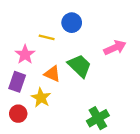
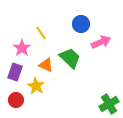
blue circle: (72, 23) -> (81, 24), moved
yellow line: (47, 37) -> (41, 33), turned 40
green cross: (98, 118) -> (109, 104), moved

